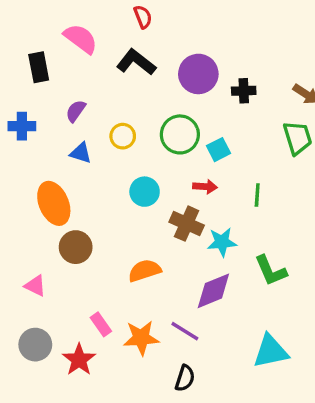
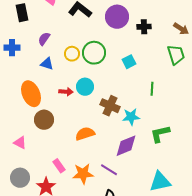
green circle: (180, 134) -> (94, 53), moved
red arrow: (205, 187) -> (66, 92), moved
green L-shape: (271, 271) -> (160, 134), turned 100

